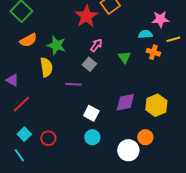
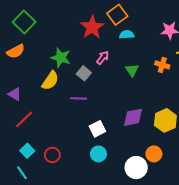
cyan semicircle: (145, 34) -> (127, 35), moved
orange semicircle: (28, 40) -> (16, 51), moved
gray square: (89, 64) -> (84, 73), moved
yellow semicircle: (46, 67) -> (50, 81), turned 42
white square: (91, 113) -> (97, 129), turned 35

